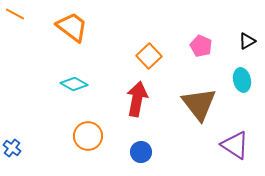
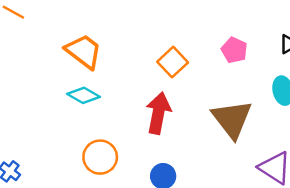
orange trapezoid: (72, 27) -> (84, 51), moved

